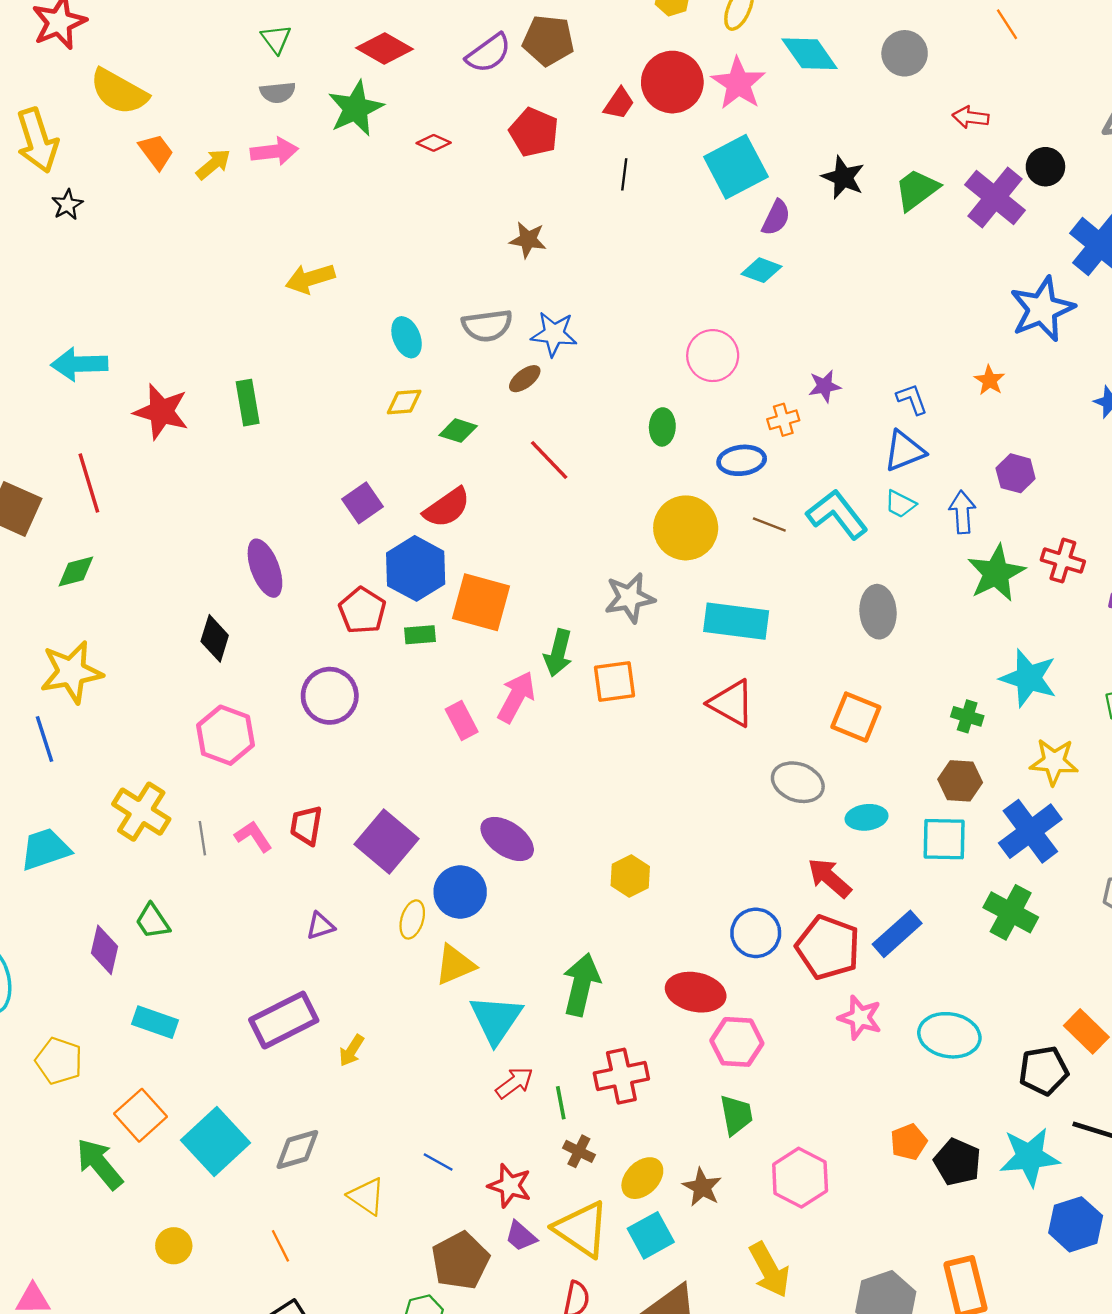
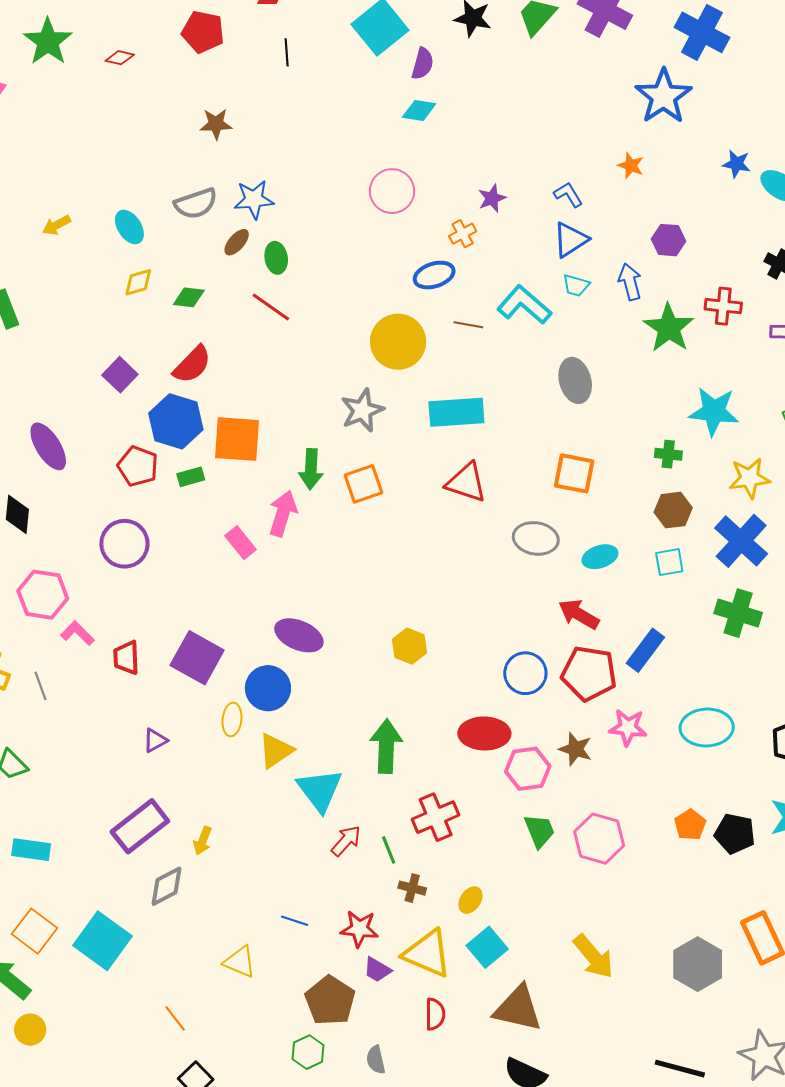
yellow arrow: (310, 279) -> (56, 225), moved, size x0.7
green ellipse: (662, 427) -> (276, 258), moved
pink L-shape: (253, 836) -> (77, 633), moved
cyan square: (944, 839) -> (669, 562), size x0.7
gray diamond: (297, 1149) -> (167, 886), moved
yellow ellipse: (642, 1178) -> (470, 900), size x0.7
pink hexagon: (800, 1178) -> (599, 839), moved
brown star: (702, 1187) -> (575, 749), moved
yellow circle: (174, 1246) -> (30, 1030), moved

